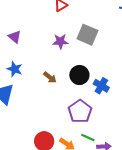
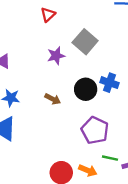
gray square: (87, 35) -> (85, 42), turned 30
blue cross: (101, 86) -> (109, 83), moved

